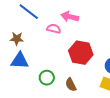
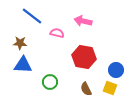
pink arrow: (70, 17) -> (83, 21), moved
brown semicircle: (71, 85) -> (86, 89), moved

